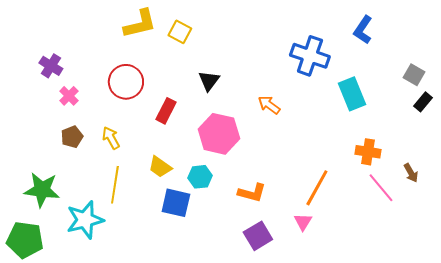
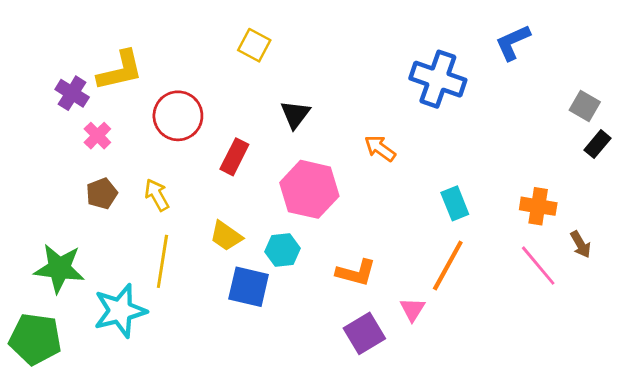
yellow L-shape: (140, 24) -> (120, 71), moved
blue L-shape: (363, 30) -> (513, 42), turned 32
cyan rectangle: (352, 94) -> (455, 203), moved, size x0.7
orange cross: (368, 152) -> (538, 206), moved
pink triangle: (303, 222) -> (412, 309), moved

